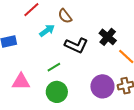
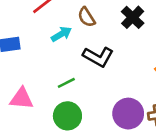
black cross: (108, 37) -> (133, 17), moved

